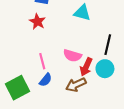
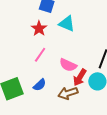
cyan triangle: (82, 13) -> (67, 24), moved
pink line: (42, 61) -> (40, 55), moved, turned 42

